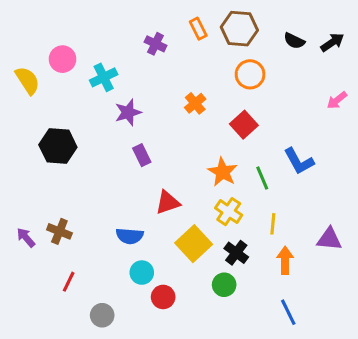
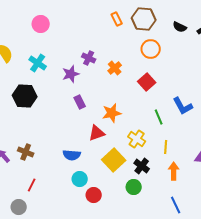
purple cross: (156, 44) -> (89, 58), moved
pink circle: (63, 59) -> (41, 24), moved
cyan cross: (104, 77) -> (38, 63), moved, turned -30
orange star: (223, 172) -> (112, 113), moved, turned 30
gray circle: (102, 315) -> (19, 207), moved

